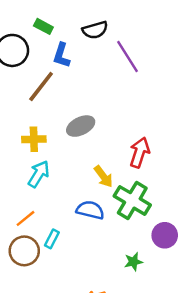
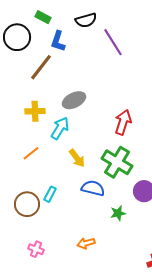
cyan arrow: (39, 174) -> (60, 128), moved
yellow arrow: (103, 176) -> (77, 158), moved
blue semicircle: (90, 210) -> (93, 188), moved
orange line: (25, 218) -> (31, 153), moved

